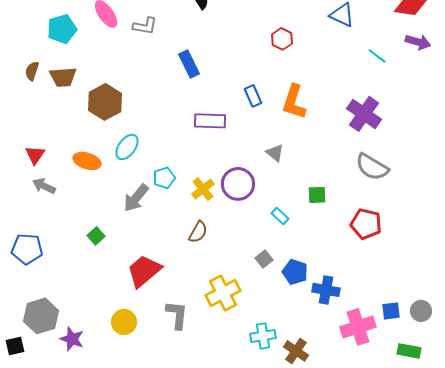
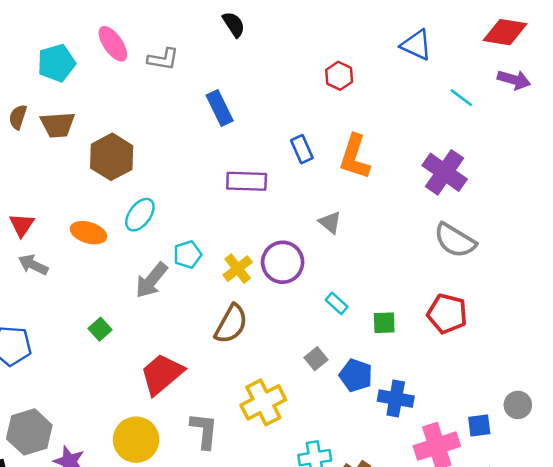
green square: (317, 195) -> (384, 323), moved
brown semicircle: (198, 232) -> (231, 324), size x1.4
gray circle: (421, 311) -> (518, 405), moved
yellow circle: (124, 322) -> (136, 440), size x1.4

